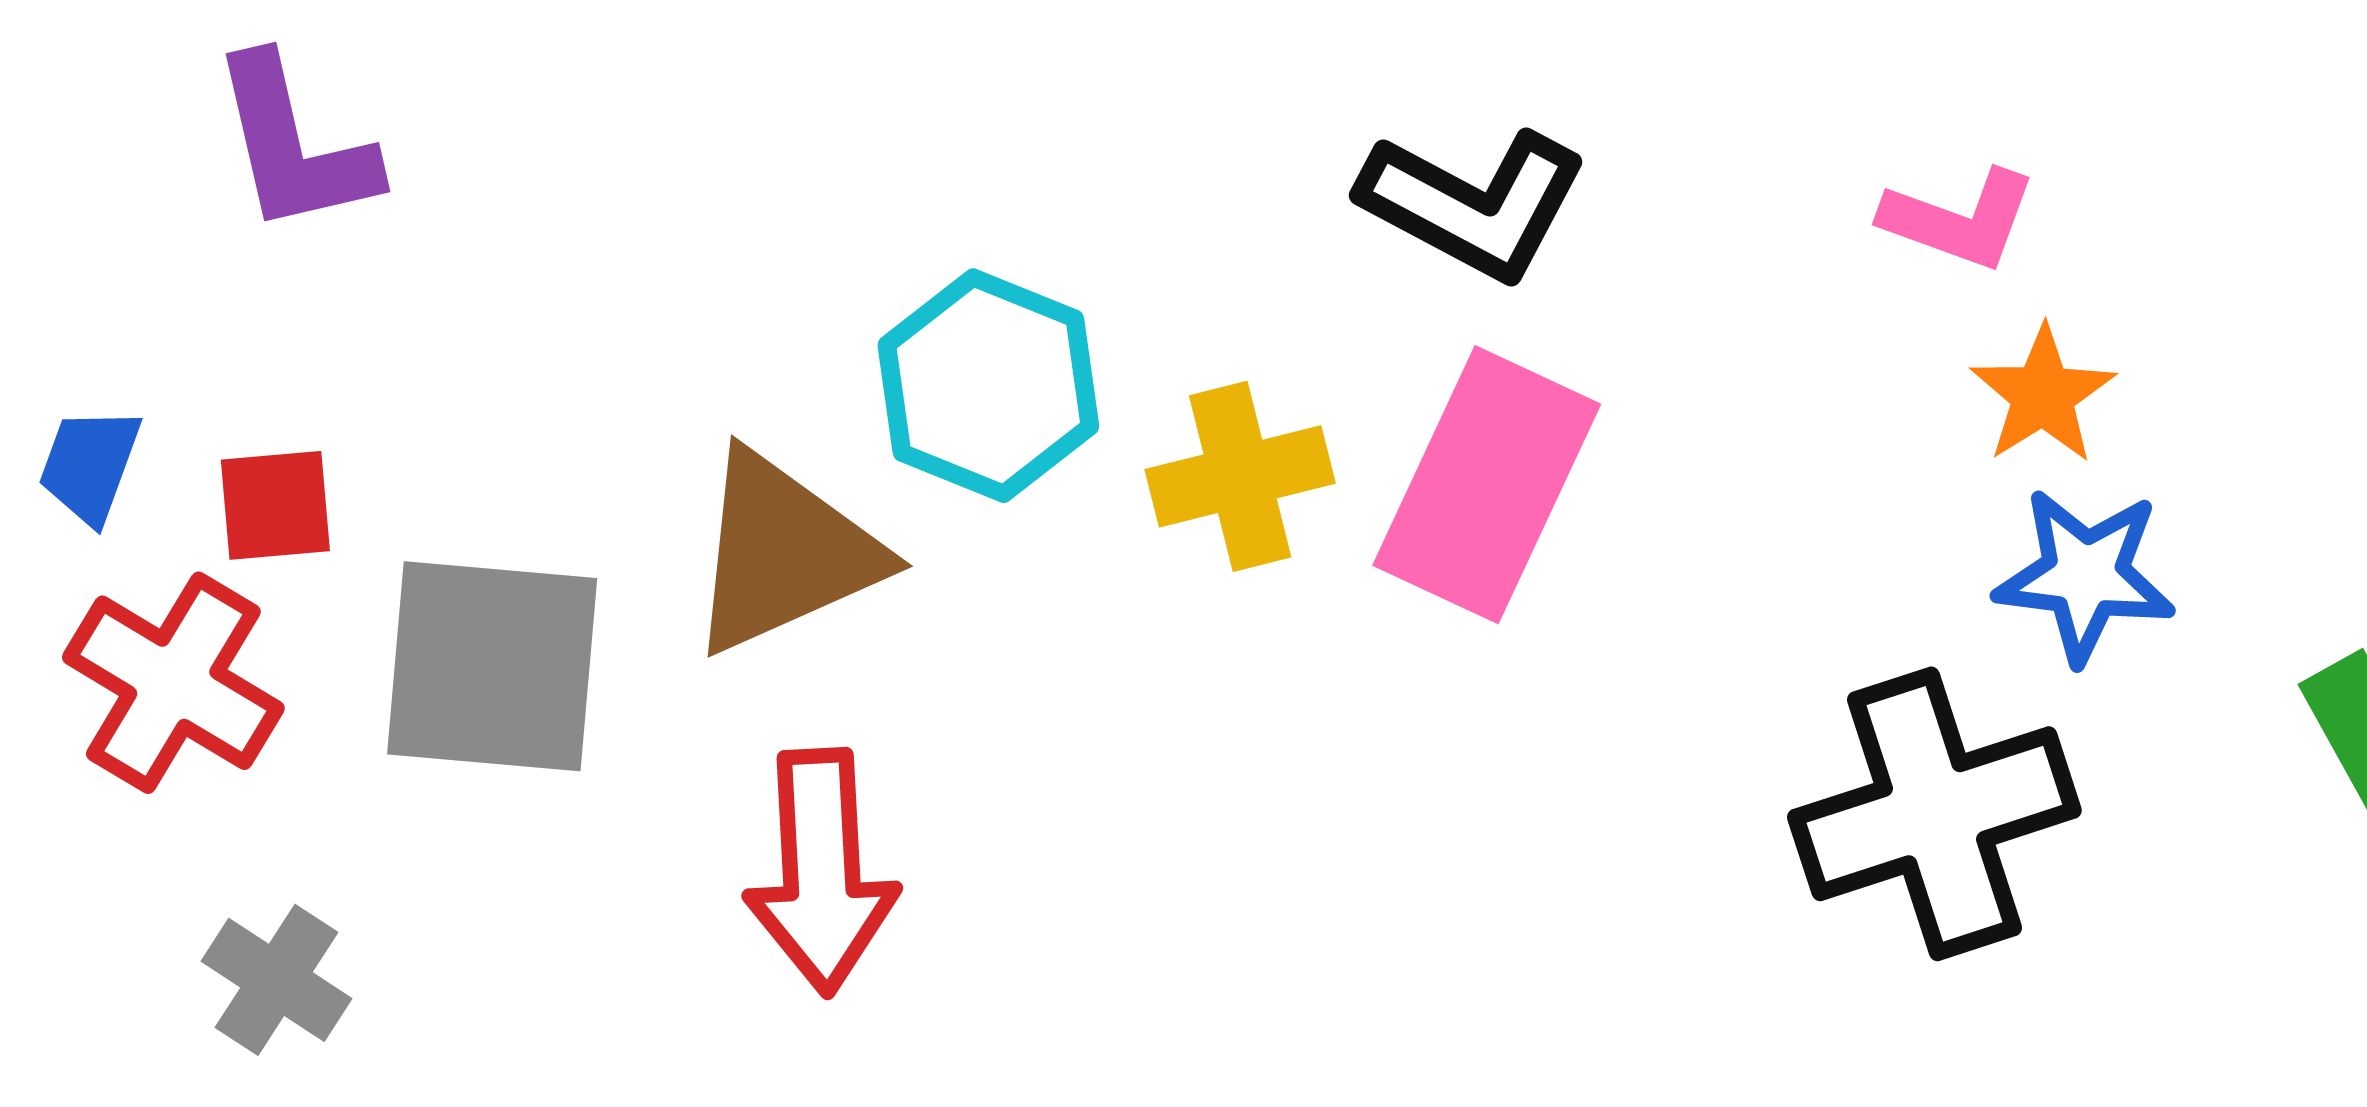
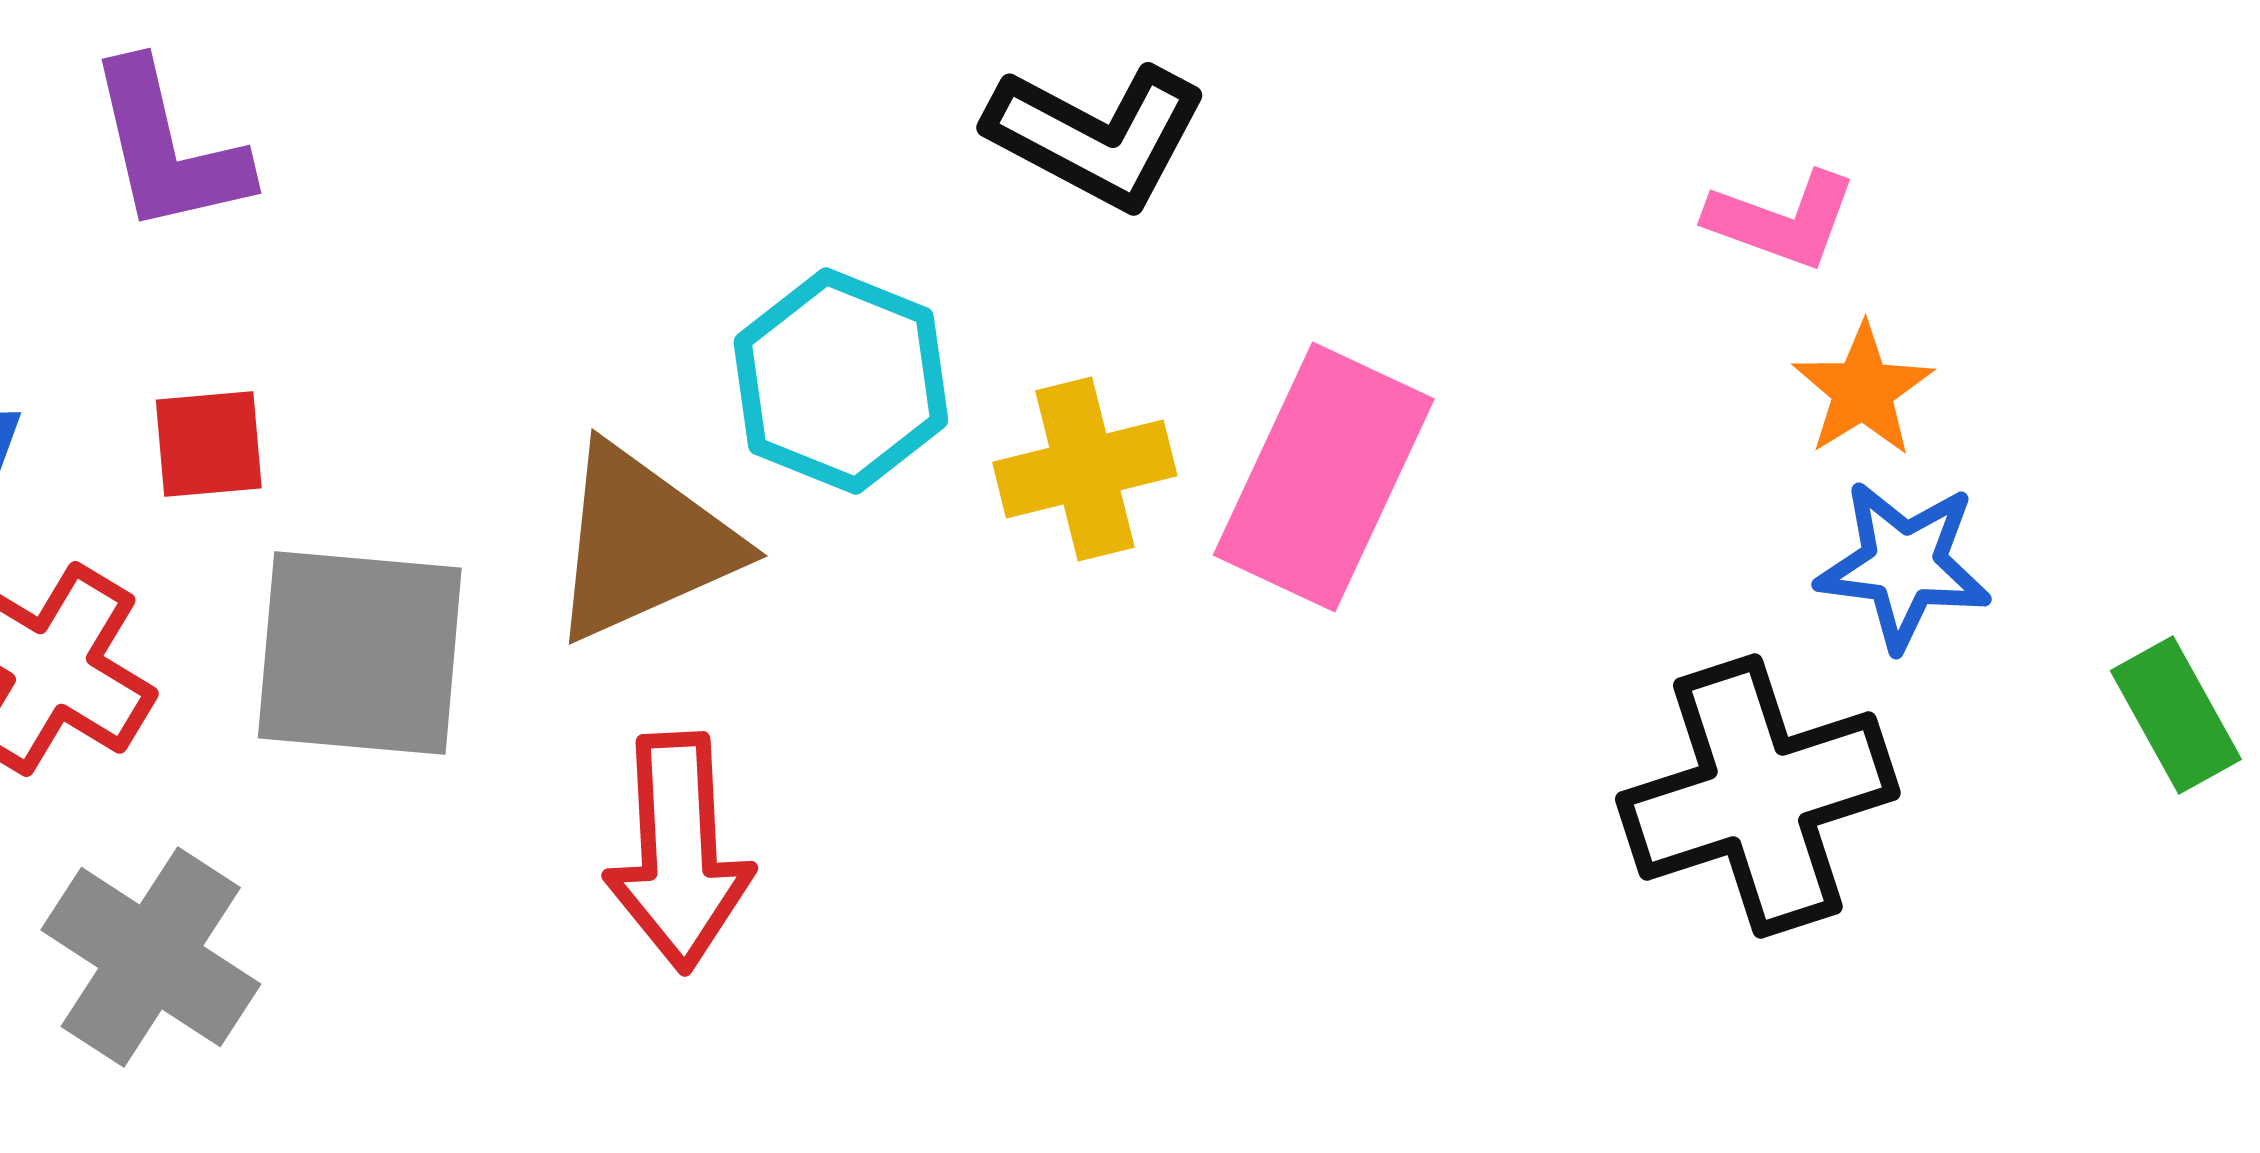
black L-shape: (1473, 204) -> (1097, 136), moved
red square: (275, 505) -> (209, 444), moved
gray cross: (276, 980) -> (151, 957), size x1.5

